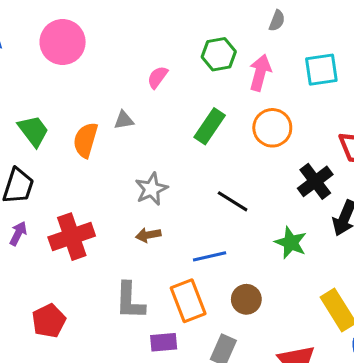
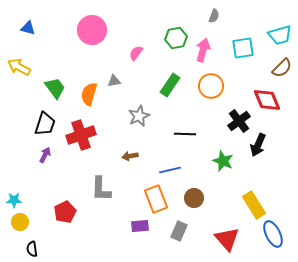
pink circle: (63, 42) -> (92, 30), moved
gray star: (151, 189) -> (139, 116), moved
black line: (233, 201) -> (185, 134), turned -30
red cross: (72, 237) -> (81, 135), moved
gray L-shape: (130, 301) -> (101, 189), moved

